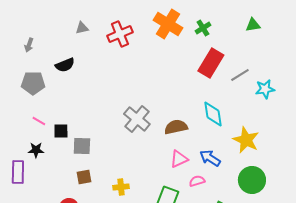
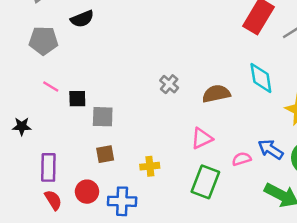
gray cross: (137, 119) -> (169, 84), size x0.6
black star: (36, 150) -> (22, 126), moved
blue arrow: (210, 158) -> (271, 149), moved
pink triangle: (179, 159) -> (202, 138), moved
purple rectangle: (18, 172) -> (48, 167), moved

